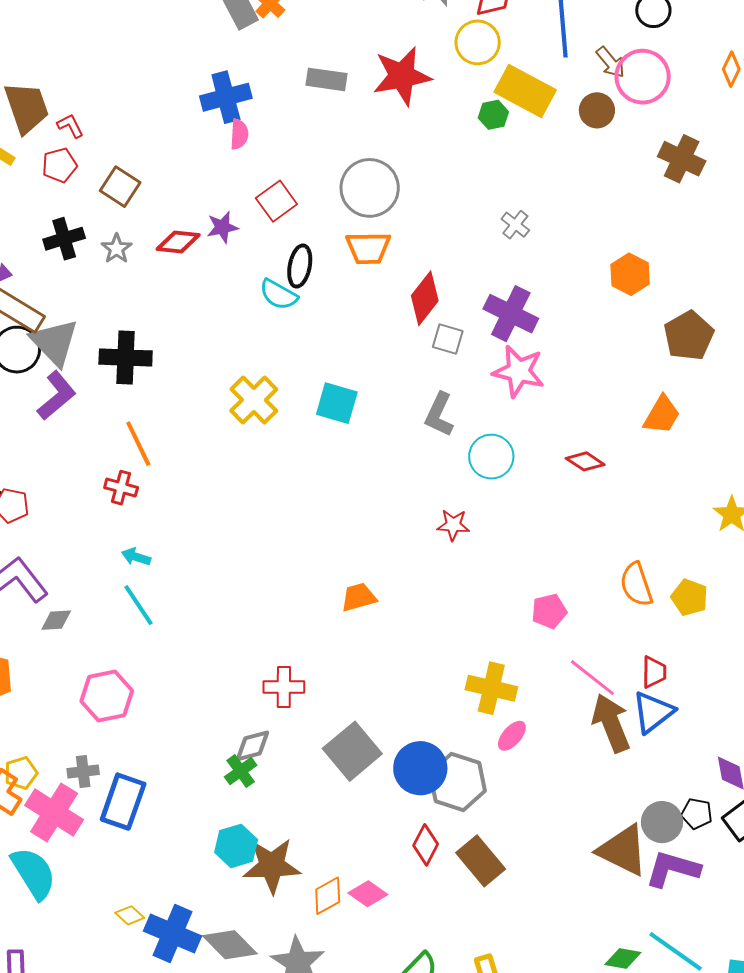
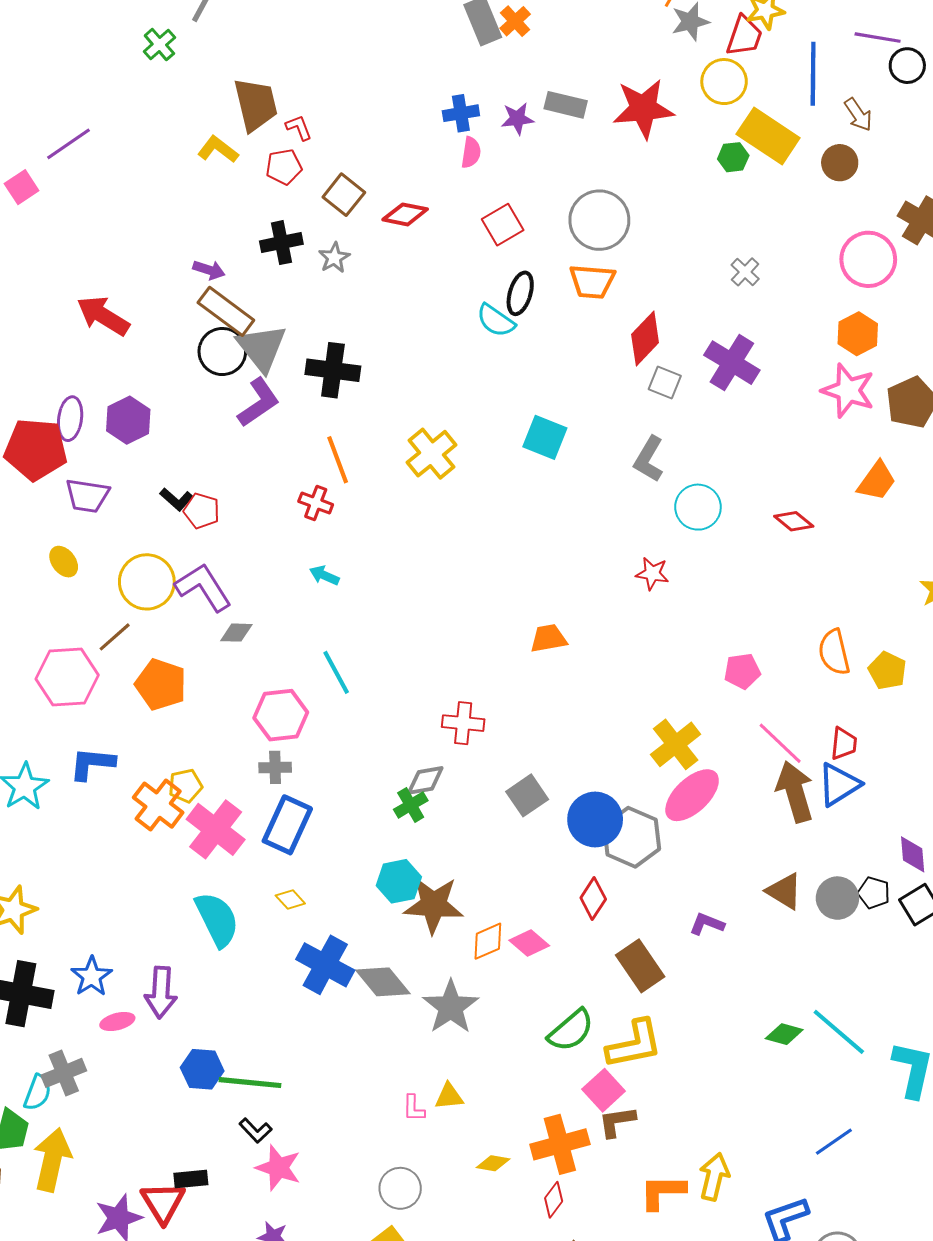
pink circle: (643, 77) -> (868, 259), moved
blue cross: (226, 97) -> (461, 113), size x0.7
purple star: (222, 227) -> (517, 119), moved
red diamond: (178, 242) -> (405, 214), moved
pink star: (519, 371) -> (848, 391), moved
yellow cross: (254, 400) -> (432, 454), moved
cyan line: (138, 605) -> (336, 672), moved
yellow cross: (491, 688) -> (676, 744), turned 33
pink ellipse: (512, 736) -> (692, 795), size x1.8
gray square: (352, 751) -> (527, 795), size x0.7
gray cross: (83, 772) -> (275, 767), moved
brown triangle: (623, 850) -> (784, 891), moved, size x0.7
brown rectangle: (481, 861) -> (640, 966), moved
purple L-shape: (673, 869) -> (707, 924), moved, size x0.6
cyan semicircle: (34, 873) -> (217, 919), moved
yellow diamond: (130, 915) -> (290, 899), moved

